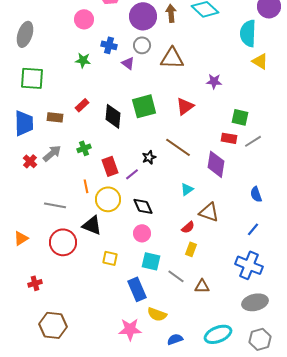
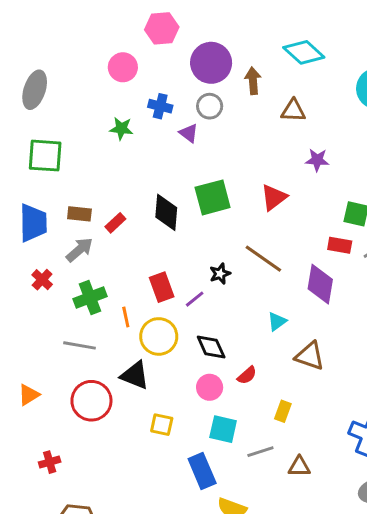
brown arrow: (171, 13) -> (253, 81), moved
brown triangle: (172, 58) -> (293, 111), moved, size x0.7
red rectangle: (82, 105) -> (115, 223), moved
green cross: (84, 148) -> (90, 298), moved, size x1.5
gray arrow: (52, 153) -> (79, 250), moved
red semicircle: (188, 227) -> (247, 375), moved
gray line: (176, 276) -> (260, 452), turned -54

